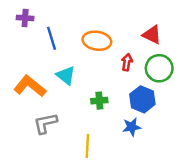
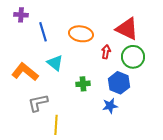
red triangle: (152, 35) -> (127, 29), size x1.4
yellow line: (87, 146) -> (56, 125), moved

